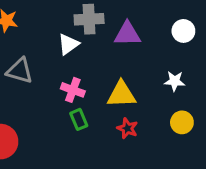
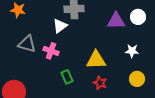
purple triangle: (127, 34) -> (116, 21), moved
pink cross: (73, 90) -> (51, 51), moved

